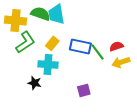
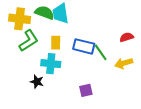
yellow rectangle: (52, 43) -> (56, 43), turned -40
red semicircle: (116, 46) -> (127, 37), moved

